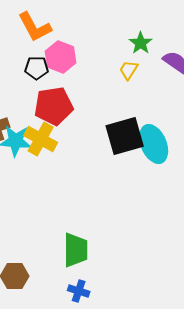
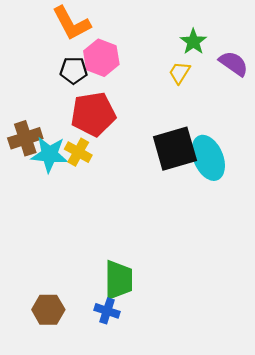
yellow cross: (41, 139) -> (78, 152), size x0.7
blue cross: (79, 291) -> (107, 311), moved

